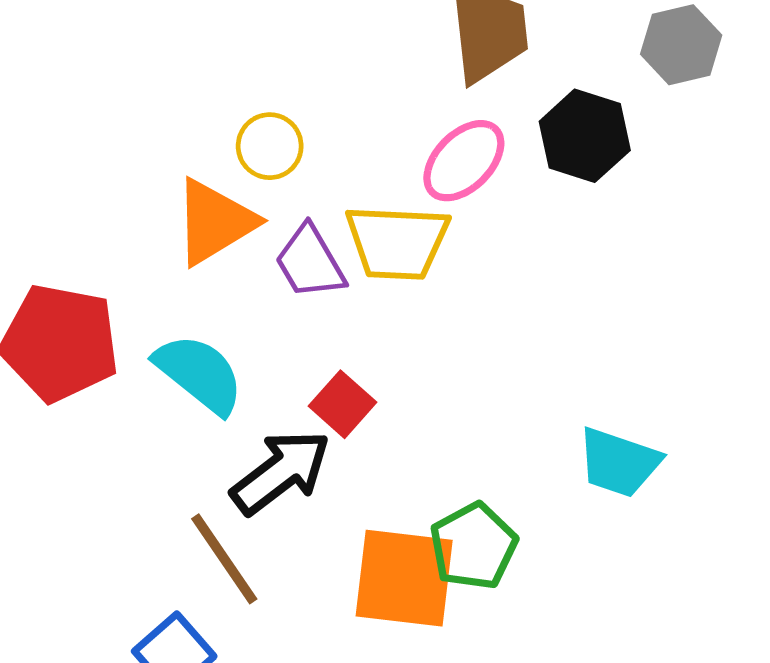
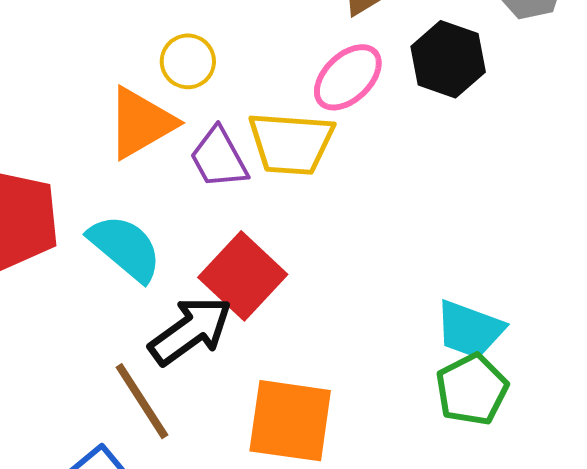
red square: (343, 404) -> (243, 276), size x1.6
green pentagon: (473, 546) -> (472, 389), moved

